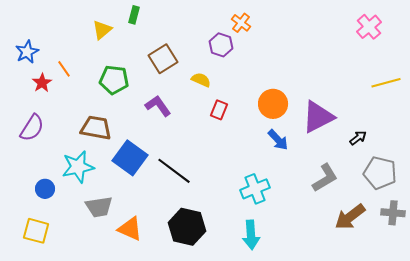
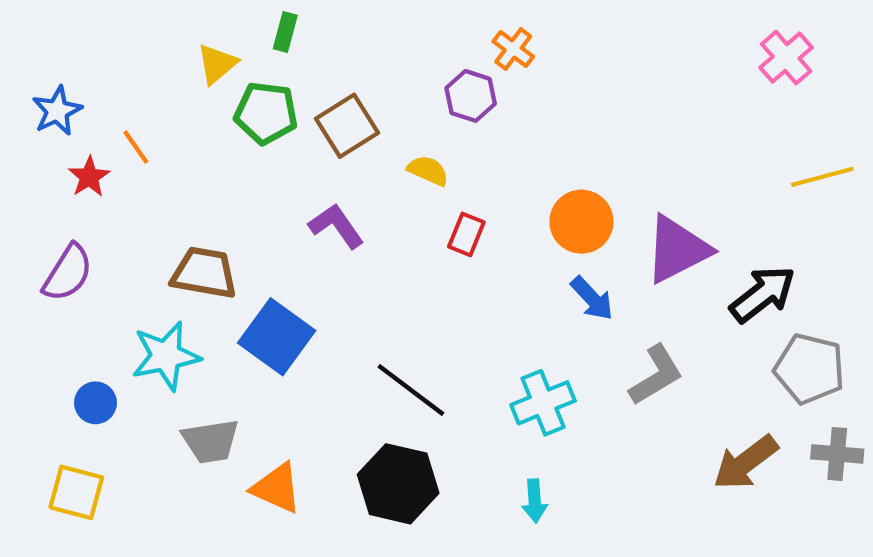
green pentagon: (114, 80) -> (266, 113), moved
black arrow: (358, 138) -> (763, 294), size x1.8
black line: (174, 171) -> (411, 390), moved
gray L-shape: (325, 178) -> (656, 375), moved
cyan arrow: (251, 235) -> (535, 501), size x0.7

